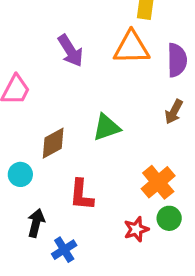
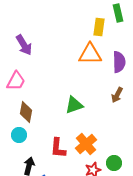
purple arrow: (70, 51) -> (24, 45), moved
brown diamond: (53, 143) -> (26, 112), moved, turned -50
orange cross: (158, 182) -> (86, 144), moved

